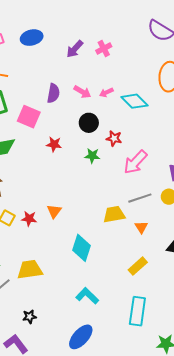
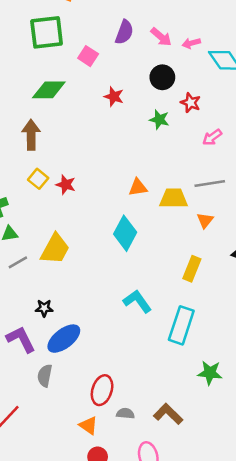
pink square: (29, 117) -> (88, 56), size x0.7
pink arrow: (135, 162) -> (212, 137), size x0.6
orange triangle: (54, 211) -> (138, 187), moved, turned 35
yellow rectangle: (138, 266) -> (192, 269), turned -36
yellow trapezoid: (30, 270) -> (55, 249), turned 116
cyan L-shape: (87, 296) -> (137, 301), moved
blue ellipse: (81, 337) -> (64, 339), moved

